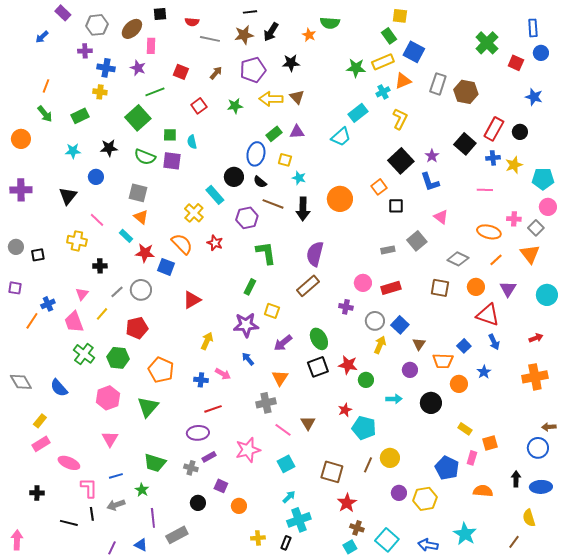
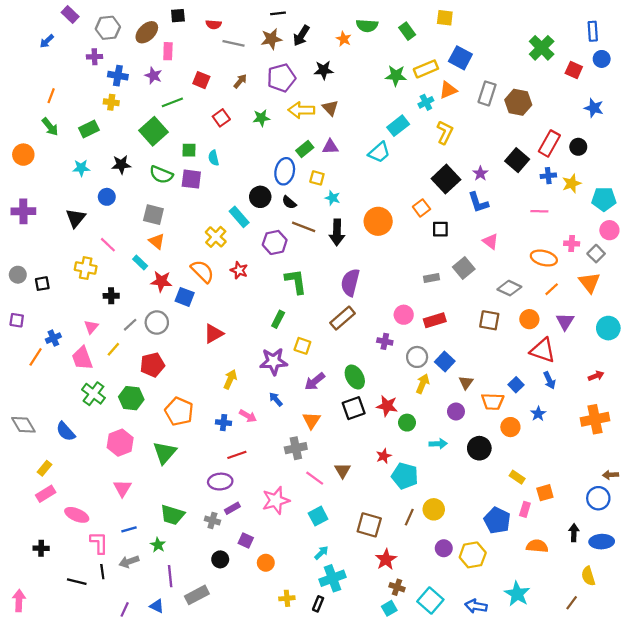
green rectangle: (389, 36) -> (407, 31), moved

